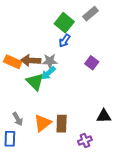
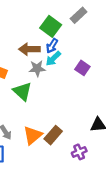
brown arrow: (31, 60) -> (29, 49), moved
cyan arrow: (48, 73) -> (53, 59), moved
brown rectangle: (62, 124) -> (53, 135), turned 42

